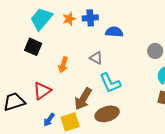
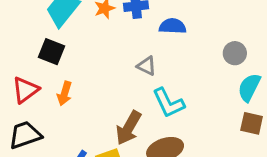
orange arrow: (63, 65) -> (65, 93), moved
red triangle: (42, 91) -> (25, 90), moved

